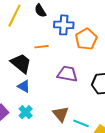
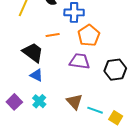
orange pentagon: (86, 39) -> (89, 35), moved

